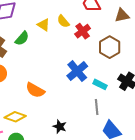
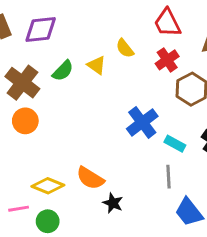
yellow triangle: (44, 25) -> (97, 65), moved
red cross: (83, 31) -> (167, 60), moved
orange semicircle: (35, 90) -> (90, 178), moved

